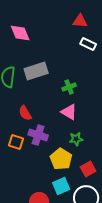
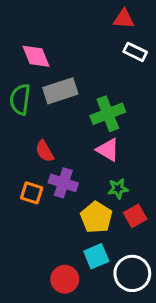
pink diamond: (20, 33) -> (36, 56), moved
green cross: (69, 87) -> (108, 114), size x1.6
red square: (88, 169) -> (135, 216), moved

